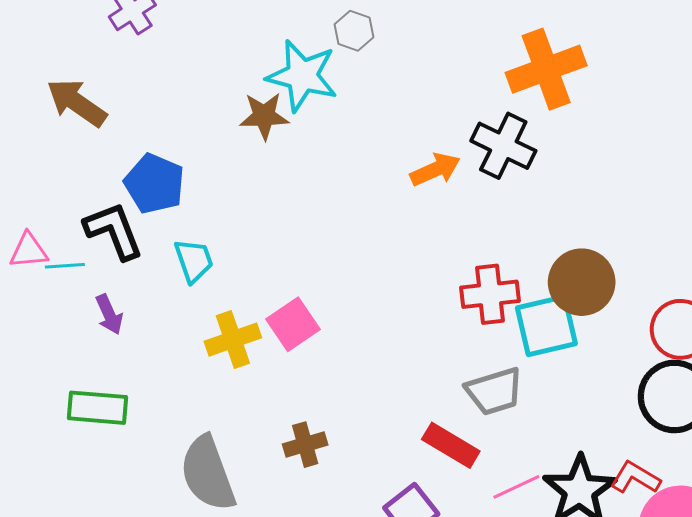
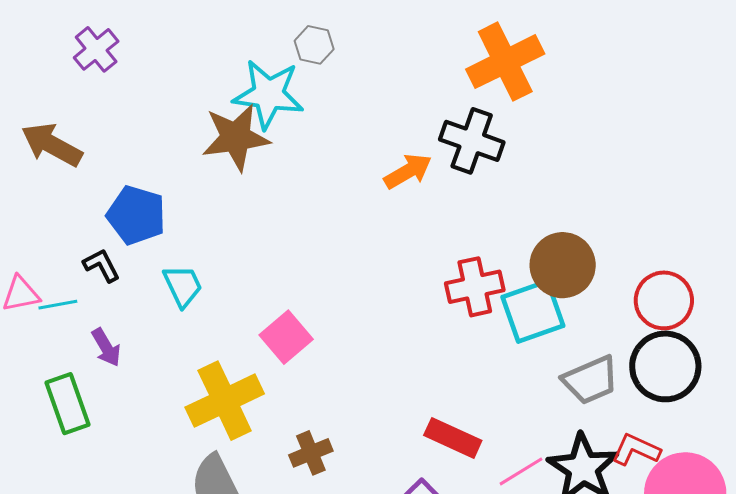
brown star: (264, 116) -> (236, 137), size x1.4
black L-shape: (114, 231) -> (102, 265), size x0.6
yellow cross: (233, 340) -> (225, 401), moved, size x1.4
gray trapezoid: (494, 391) -> (590, 380), moved
green rectangle: (97, 408) -> (68, 404), moved, turned 72

